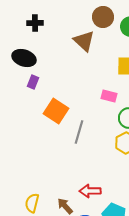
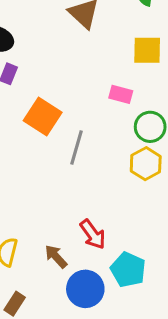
red arrow: (90, 191) -> (93, 234), turned -125

